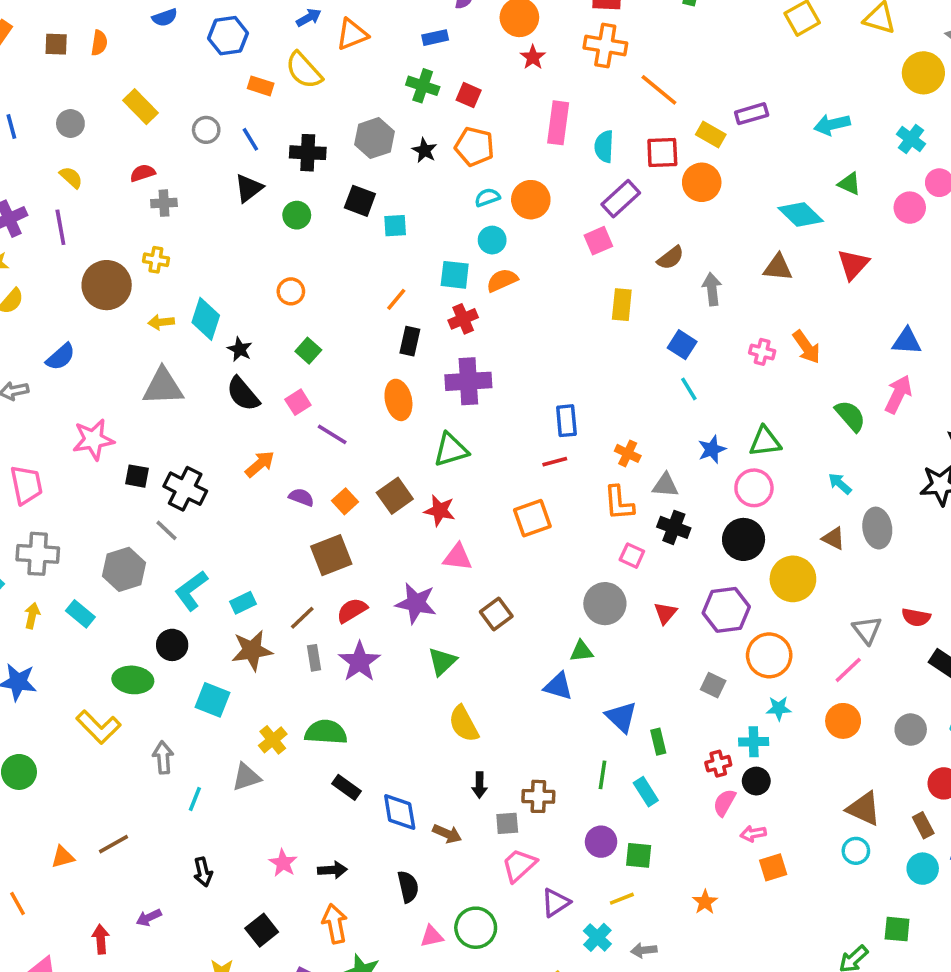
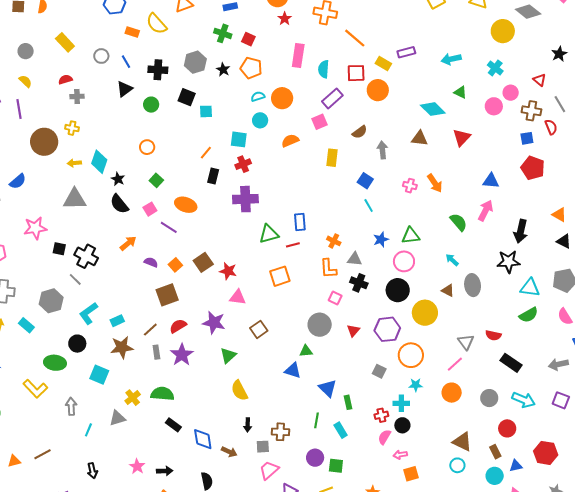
orange semicircle: (502, 280) -> (290, 141), moved
orange ellipse: (398, 400) -> (186, 205), moved, turned -60
green triangle: (451, 450) -> (269, 234), moved

